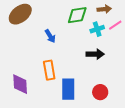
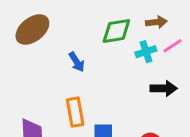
black arrow: (95, 54) -> (164, 88), moved

